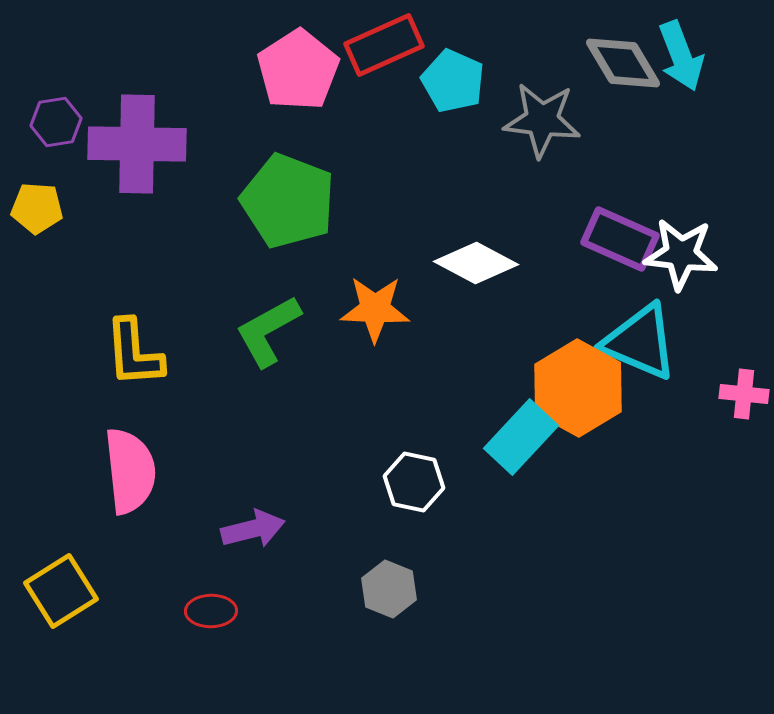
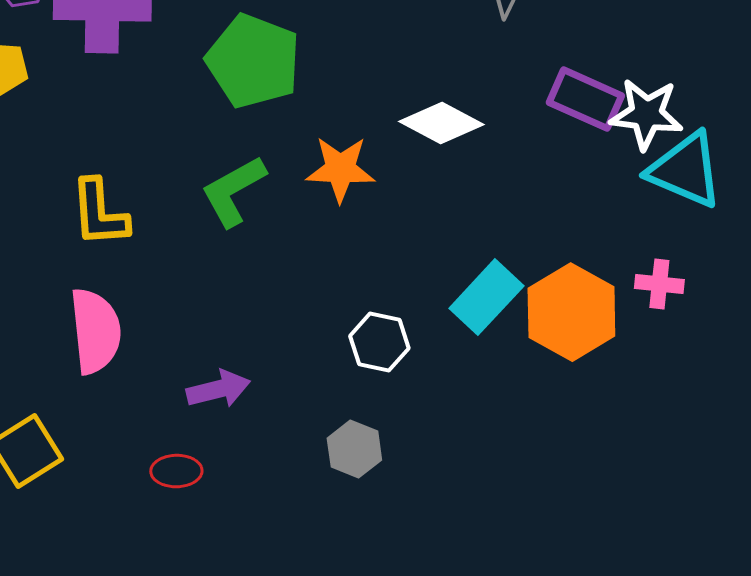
cyan triangle: (640, 342) -> (685, 170), moved
orange hexagon: (578, 388) -> (571, 312), moved
pink cross: (744, 394) -> (659, 284), moved

